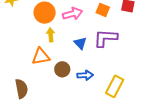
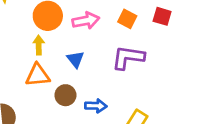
yellow arrow: (51, 35) -> (39, 45), moved
blue triangle: (80, 43) -> (75, 59), moved

